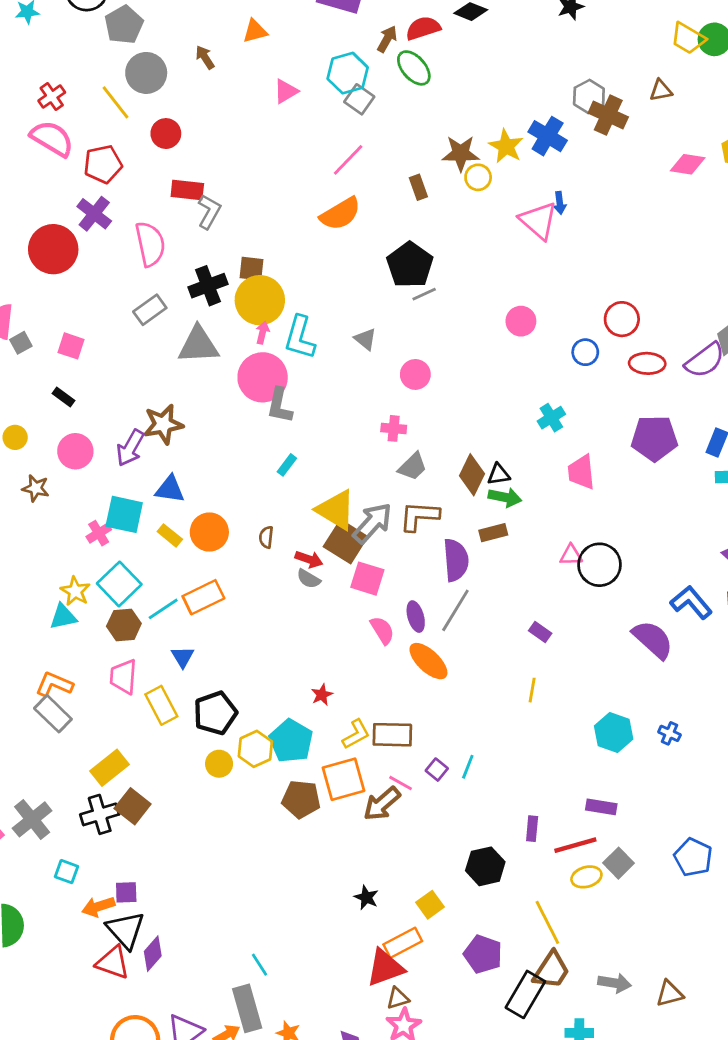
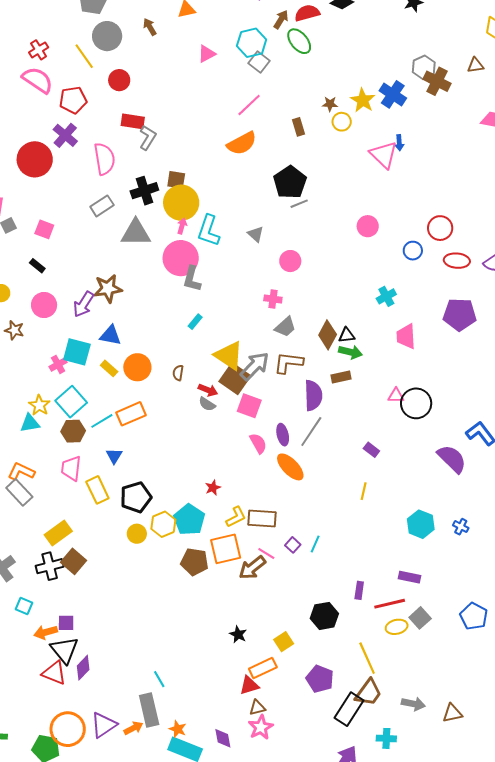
brown star: (461, 153) -> (330, 104), size x0.6
red triangle: (385, 968) -> (249, 685), size x0.7

